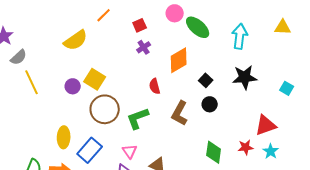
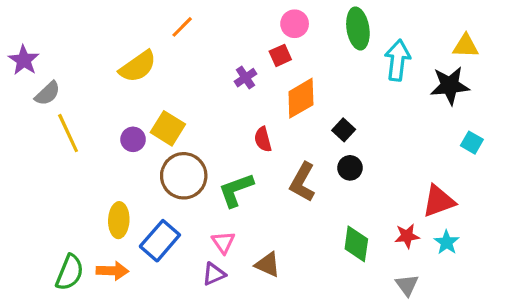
red square: (140, 25) -> (280, 55), moved
green ellipse: (198, 27) -> (358, 29), moved, turned 40
black star: (245, 77) -> (450, 86), moved

